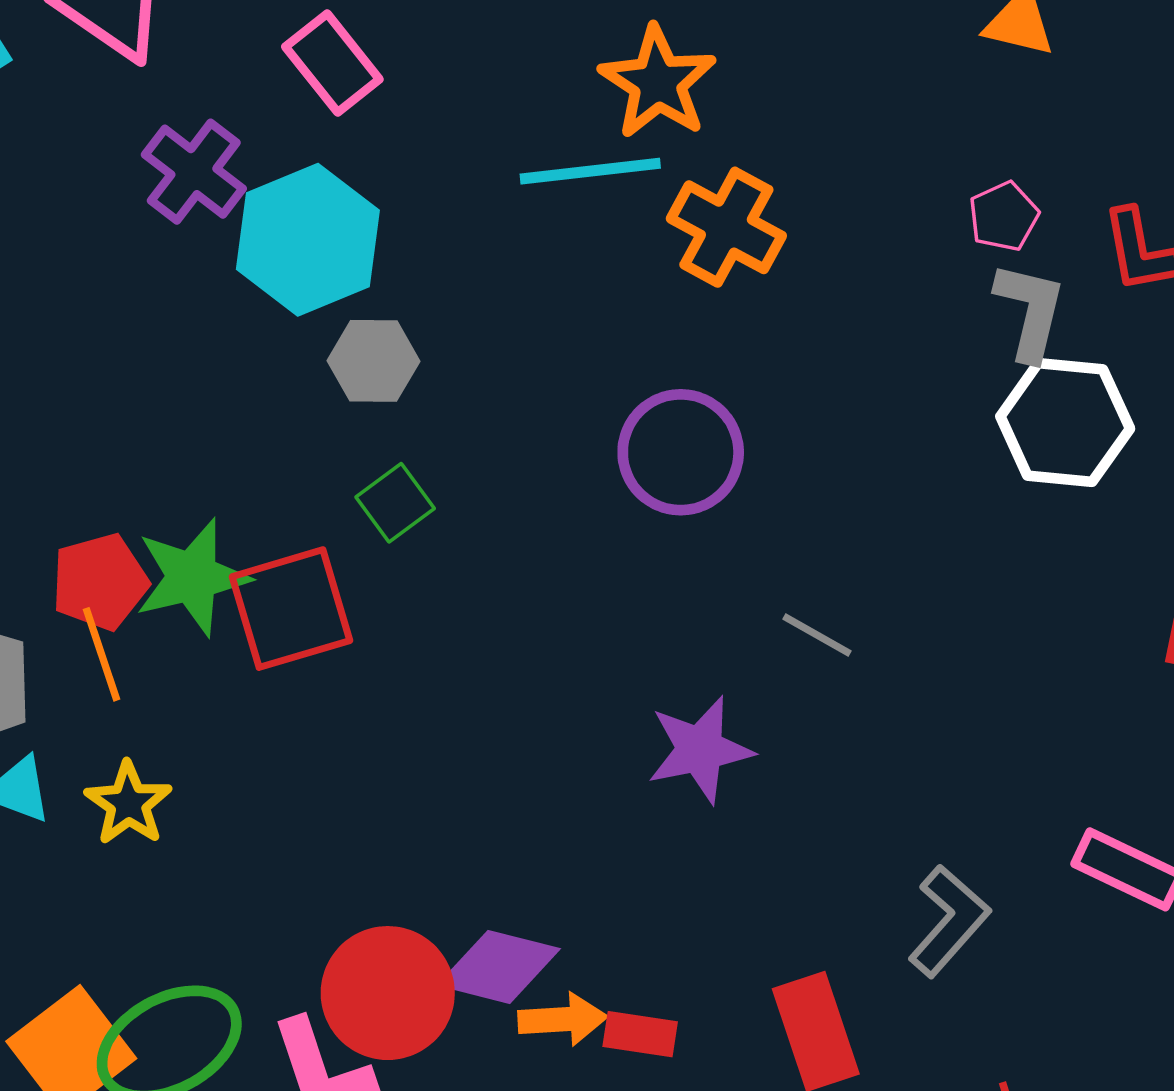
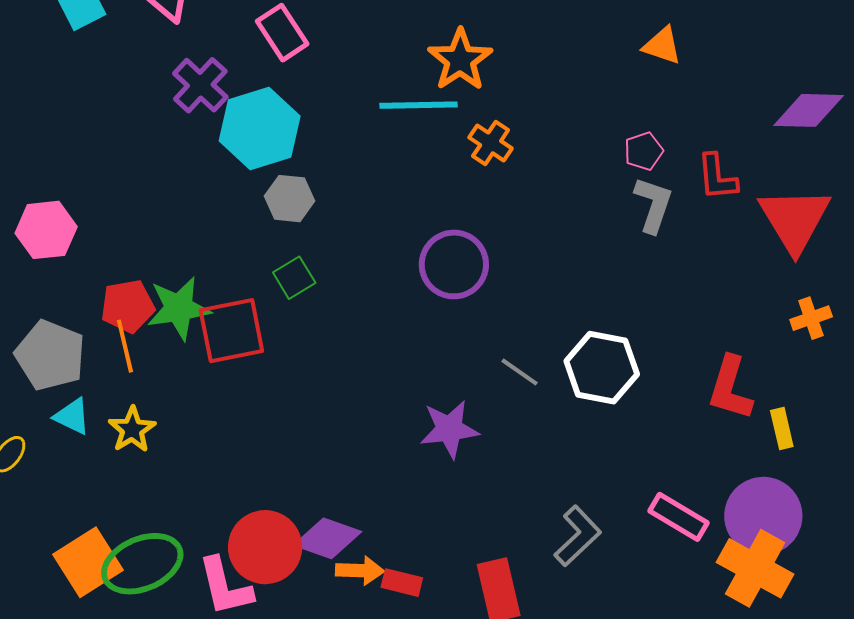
orange cross: (726, 227) -> (491, 143), size x0.7
white hexagon: (1065, 422) -> (602, 368), moved

